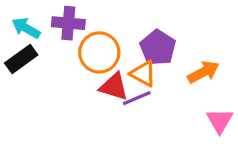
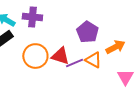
orange circle: (99, 52) -> (35, 56), moved
orange triangle: (143, 74) -> (93, 60), moved

